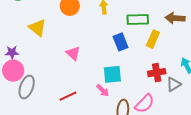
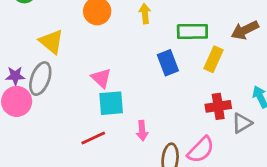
brown arrow: (175, 18) -> (245, 30), turned -30
cyan square: (112, 74) -> (111, 103), moved
gray ellipse: (27, 87) -> (40, 79), moved
pink arrow: (103, 90) -> (142, 131), turned 40

